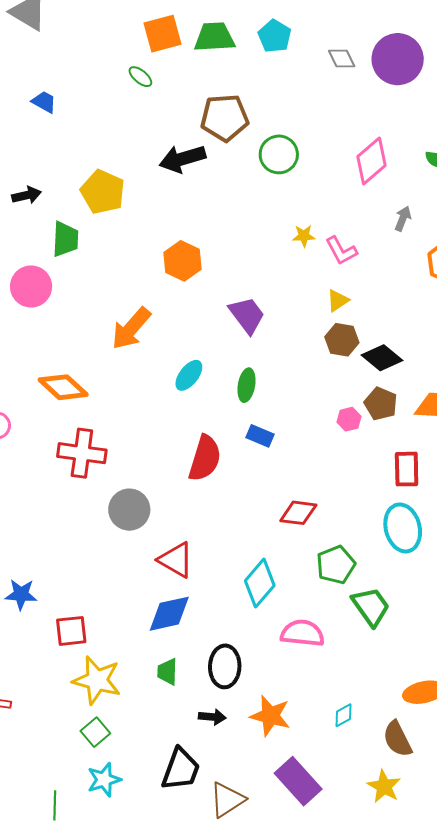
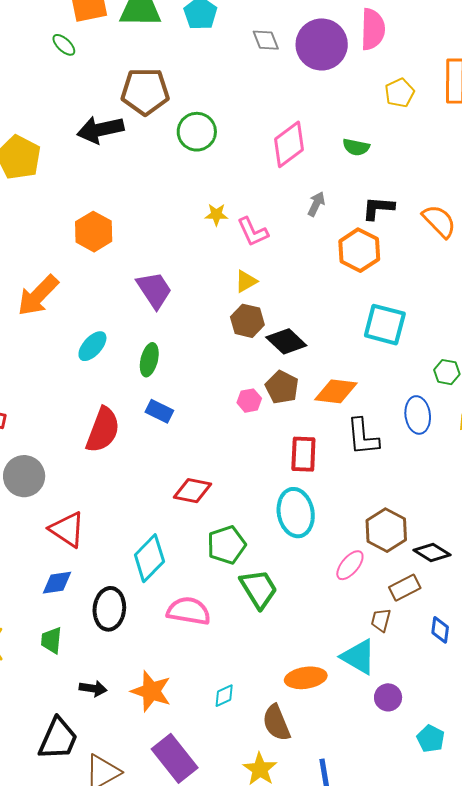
blue diamond: (169, 614) -> (57, 583), size x0.7
black ellipse: (225, 666) -> (109, 609), moved

